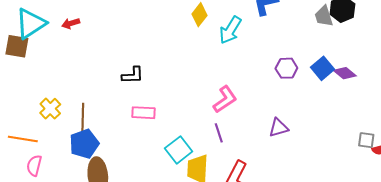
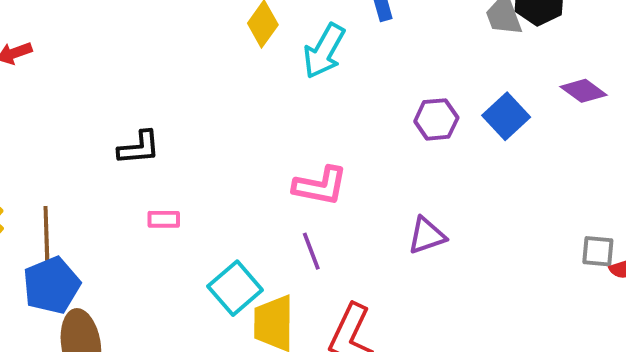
purple diamond: (345, 73) -> (584, 91), moved
pink L-shape: (225, 99) -> (320, 186), turned 48
pink rectangle: (144, 113) -> (164, 219), size x0.7

